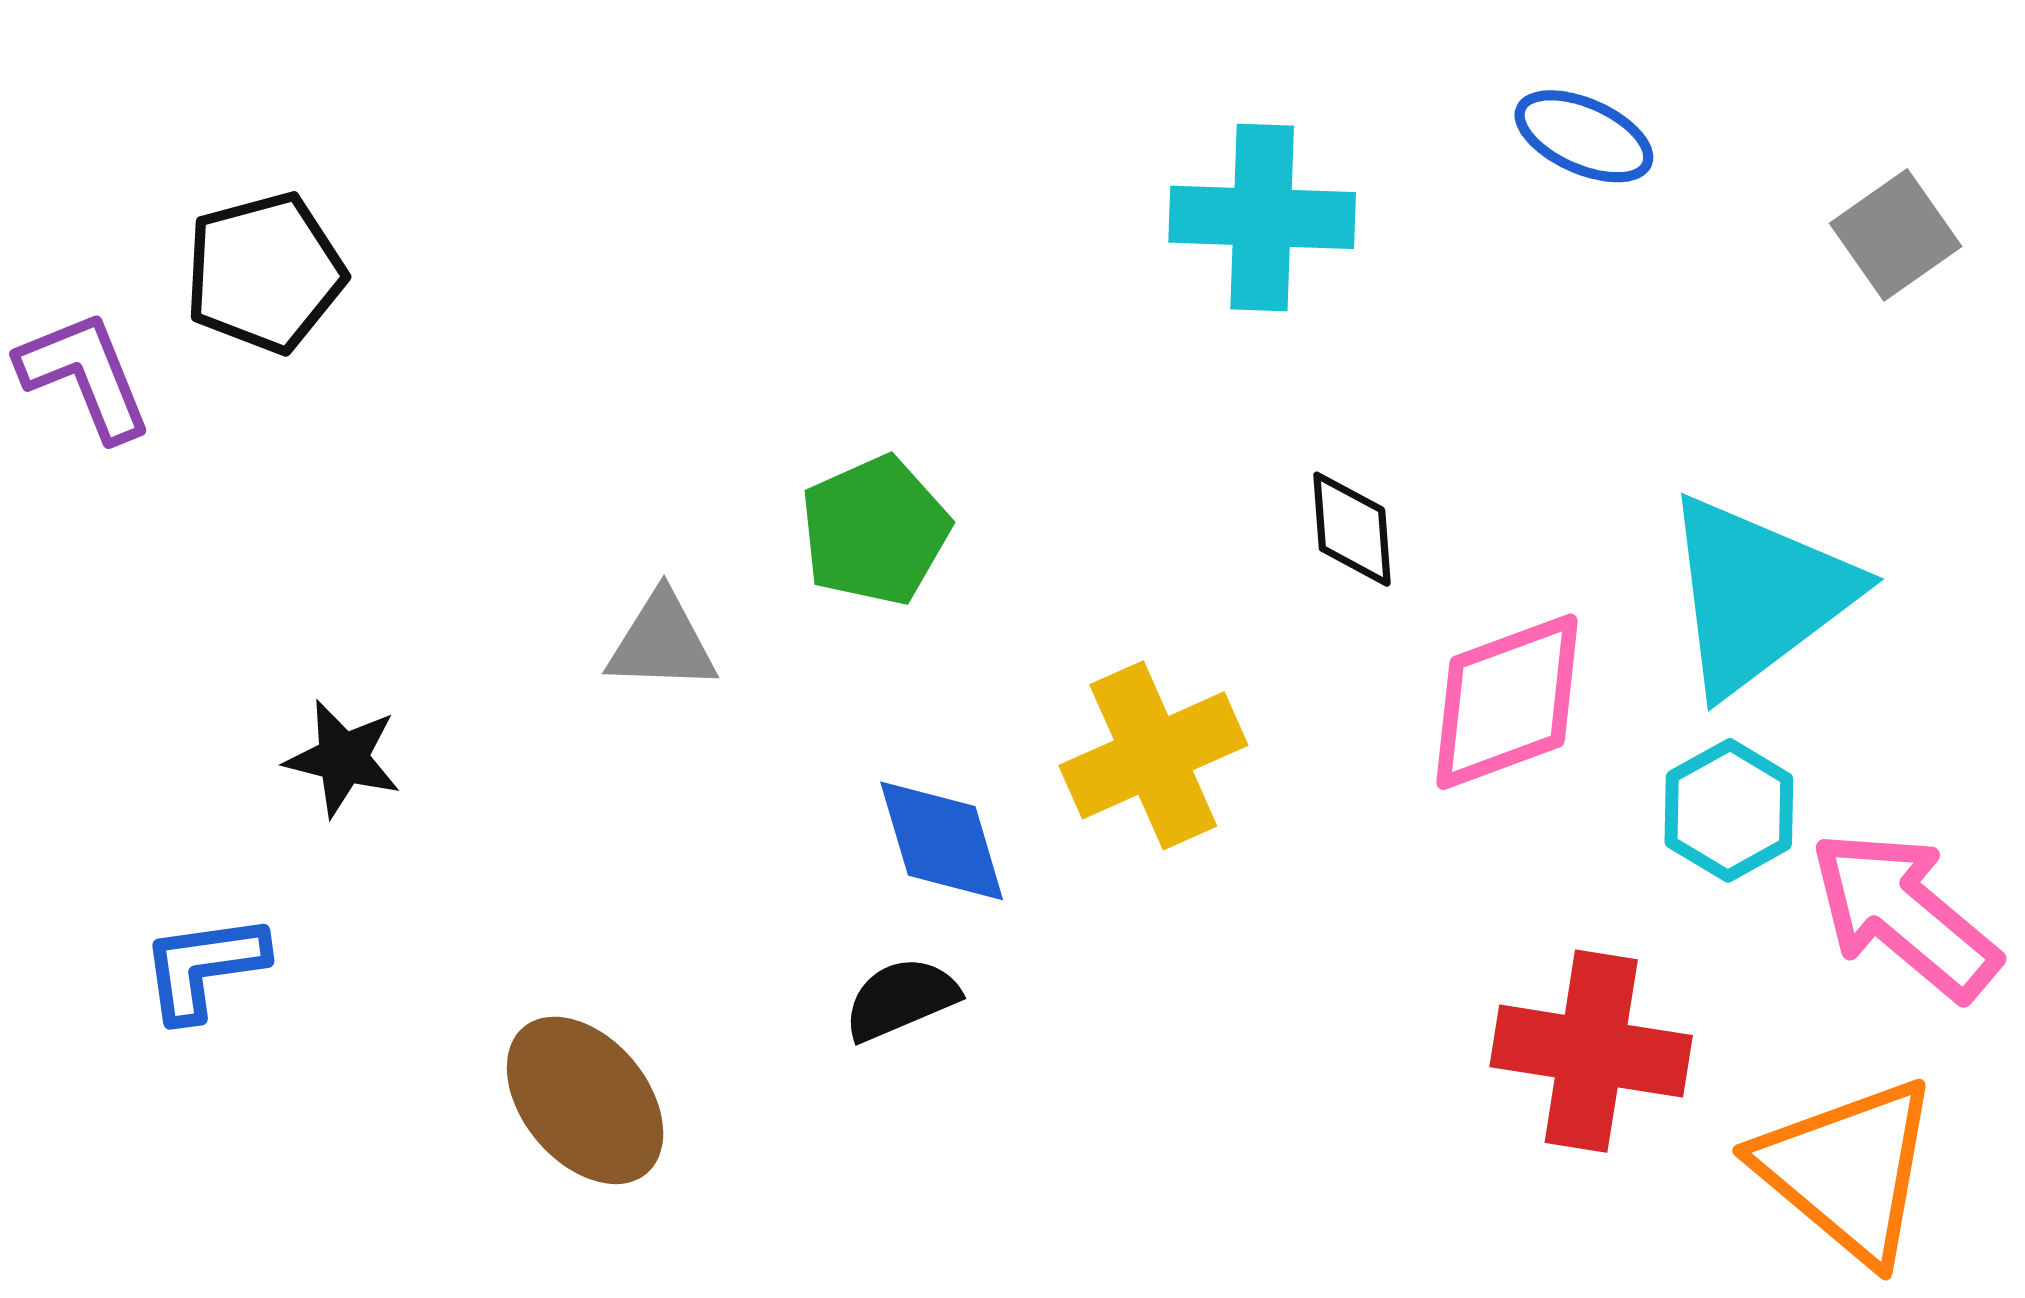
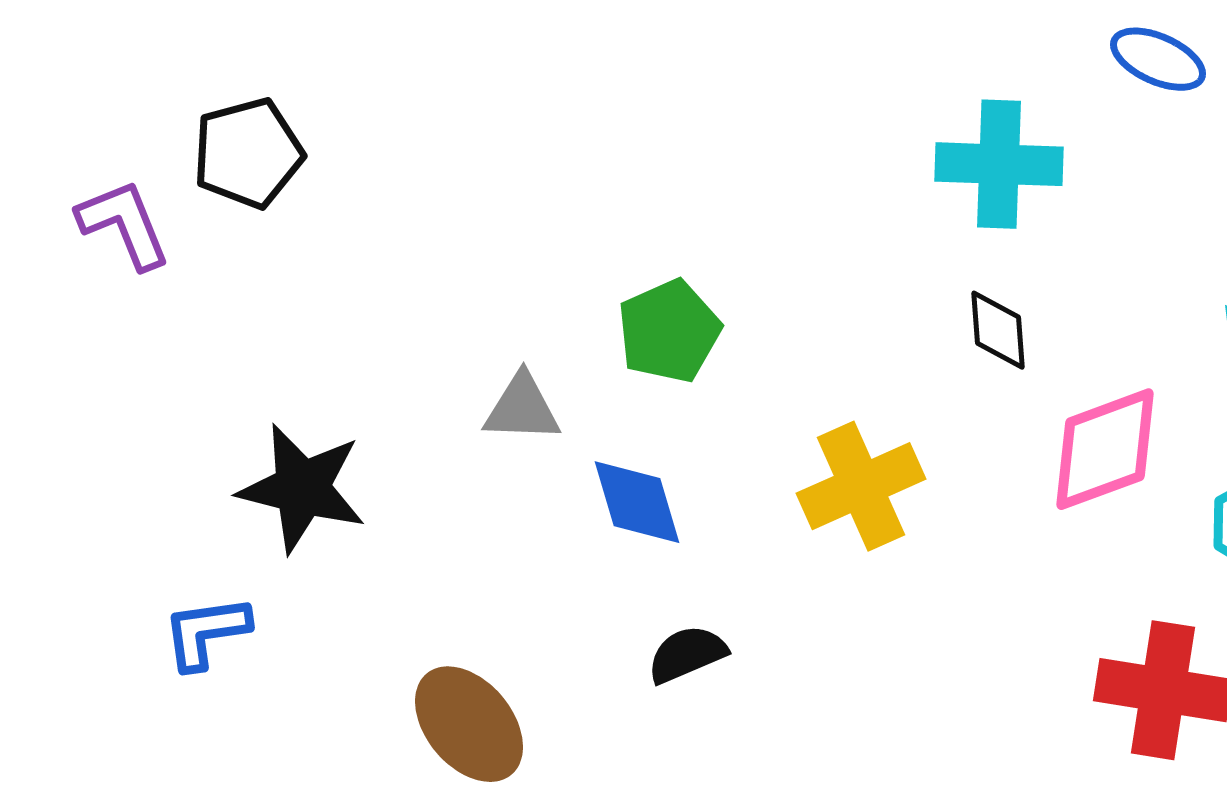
cyan cross: (1262, 217) -> (999, 164), moved
black star: (343, 758) -> (302, 488), size x1.6
blue diamond: (942, 841) -> (637, 502), moved

